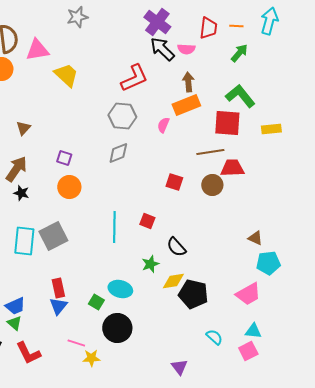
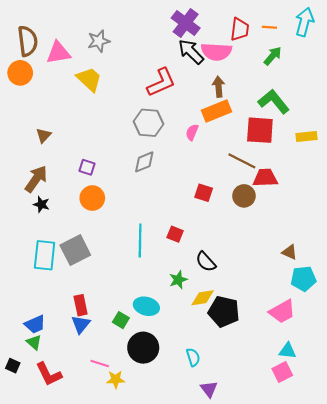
gray star: (77, 17) -> (99, 41), moved
pink semicircle: (186, 49) -> (216, 52), size x1.6
brown line: (210, 152) -> (242, 161), turned 36
cyan semicircle: (214, 337) -> (193, 357), moved, turned 30

